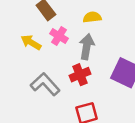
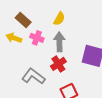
yellow semicircle: (92, 17) -> (59, 19), turned 136
yellow arrow: (31, 42) -> (14, 38), moved

